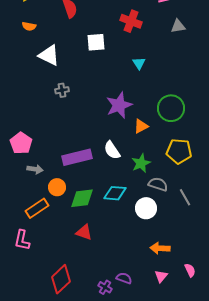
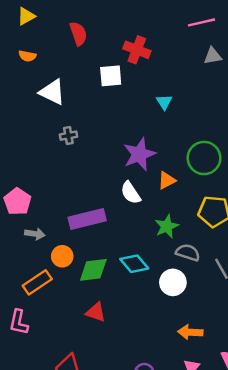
red cross: (131, 21) -> (137, 50), moved
white semicircle: (112, 150) -> (131, 193), moved
cyan diamond: (115, 193) -> (134, 264), turned 45

